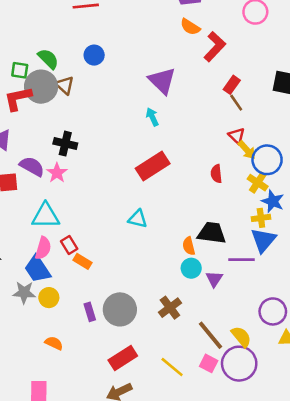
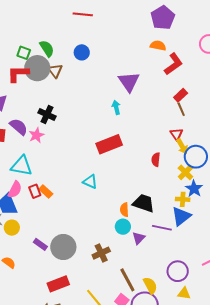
orange semicircle: (190, 27) -> (158, 46), turned 147
orange rectangle: (83, 261) -> (46, 191), moved
purple rectangle: (90, 312) -> (40, 244), turned -48

